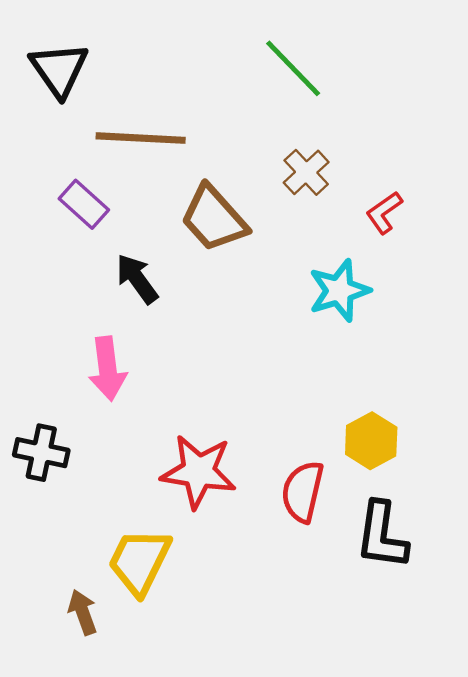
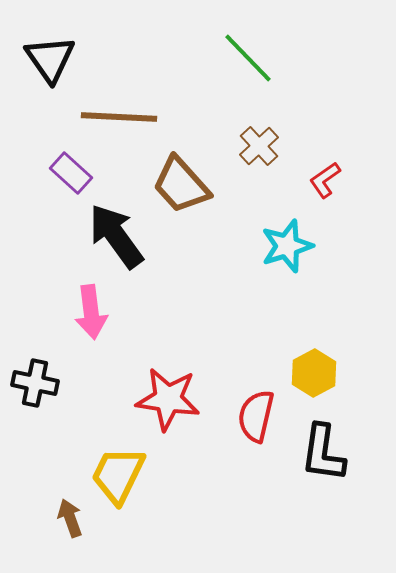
black arrow: (137, 279) -> (116, 236), size x1.5

